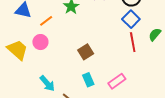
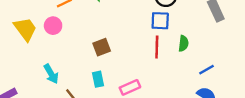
blue square: (131, 19) -> (160, 21), turned 36
green semicircle: (155, 34) -> (183, 44), turned 136

